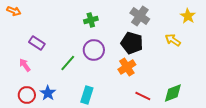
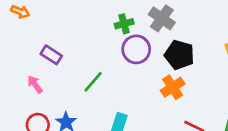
gray cross: (140, 16) -> (162, 18), moved
purple circle: (94, 50) -> (136, 49), moved

